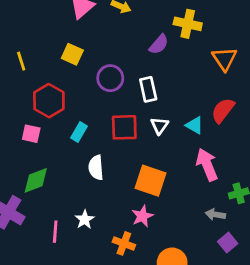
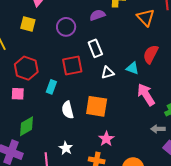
purple semicircle: (159, 44) -> (97, 15), turned -140
yellow square: (72, 54) -> (28, 24), moved
purple circle: (110, 78) -> (66, 27), moved
white triangle: (160, 126) -> (108, 73), turned 48
red square: (124, 127) -> (72, 66), moved
orange square: (151, 181) -> (97, 106), moved

